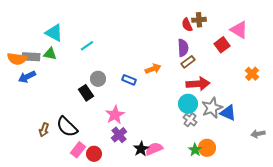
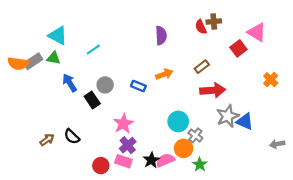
purple semicircle: (183, 48) -> (161, 35), moved
gray rectangle: (31, 57) -> (33, 61), turned -36
blue arrow: (27, 77) -> (70, 83), moved, turned 84
cyan circle: (188, 104) -> (178, 121), moved
gray cross: (190, 120) -> (195, 135), moved
black semicircle: (67, 127) -> (72, 137), size x0.7
brown arrow: (44, 130) -> (47, 140), turned -144
orange circle: (207, 148) -> (184, 148), moved
pink rectangle: (78, 150) -> (123, 161), moved, turned 70
green star: (195, 150) -> (200, 164), moved

